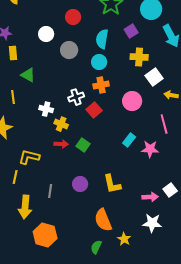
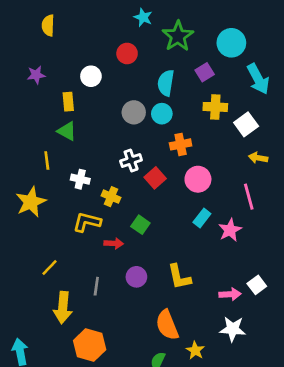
gray circle: (69, 50) -> (134, 112), moved
yellow rectangle: (13, 53) -> (68, 102), moved
white square: (154, 77) -> (246, 124), moved
orange cross: (101, 85) -> (181, 144), moved
pink circle: (132, 101) -> (198, 179), moved
white cross: (46, 109) -> (80, 179), moved
red arrow: (61, 144) -> (114, 243), moved
pink star: (150, 149) -> (230, 230), turned -30
yellow L-shape: (29, 157) -> (87, 222), moved
yellow line: (15, 177) -> (49, 267), turned 32

